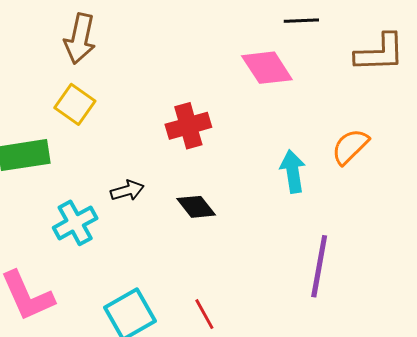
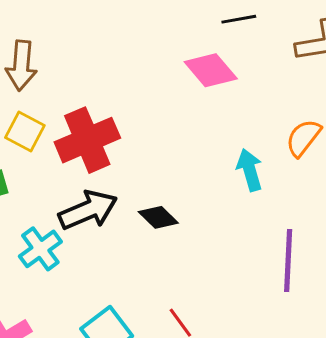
red cross: (188, 126) -> (87, 140), moved, size x1.4
black arrow: (127, 191) -> (88, 210), size x1.8

